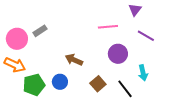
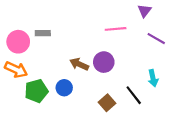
gray rectangle: (40, 31) -> (43, 33), turned 32
purple circle: (118, 54) -> (104, 62), moved
brown square: (98, 84) -> (107, 103), moved

